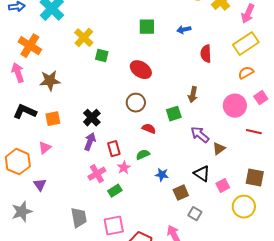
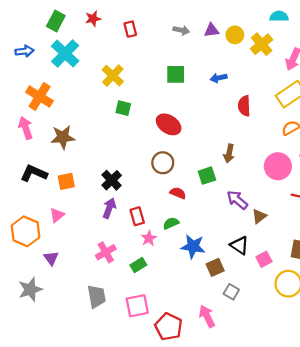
yellow cross: (84, 38) -> (113, 76), moved
pink cross: (97, 174) -> (106, 252), moved
blue star: (162, 175) -> (193, 246), size x1.5

